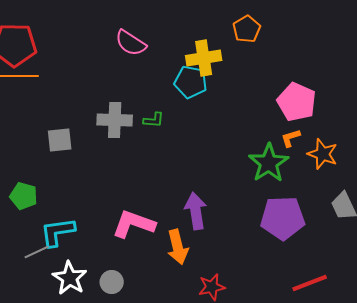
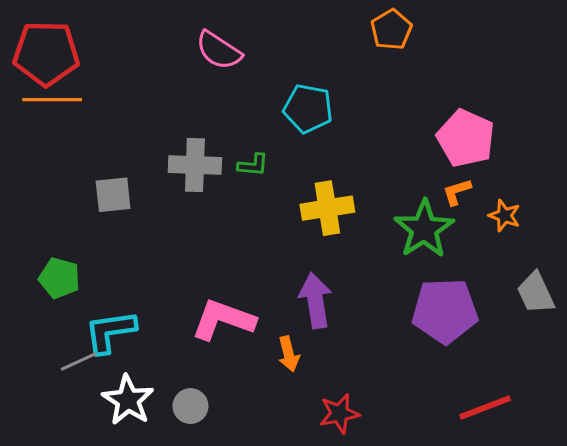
yellow cross: (204, 58) -> (327, 208), moved
orange star: (323, 154) -> (504, 216), size x0.7
orange arrow: (178, 247) -> (289, 354), size x0.7

